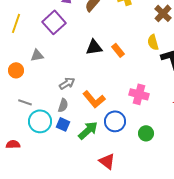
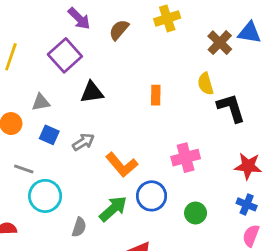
black triangle: (94, 47) -> (92, 92), moved
orange rectangle: (118, 50) -> (156, 95), turned 40
pink cross: (139, 94) -> (186, 158), turned -30
gray semicircle: (63, 105) -> (79, 227), moved
blue square: (63, 124) -> (49, 135), moved

